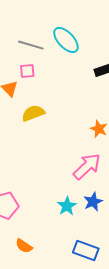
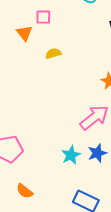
yellow semicircle: (33, 113) -> (53, 53), moved, size x0.7

